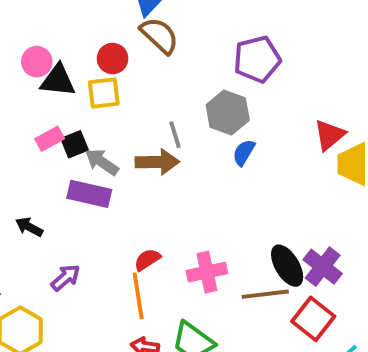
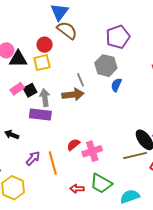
gray arrow: (102, 162) -> (45, 98), turned 54
pink cross: (207, 272) -> (92, 151), moved
orange line: (138, 296) -> (53, 163), moved

